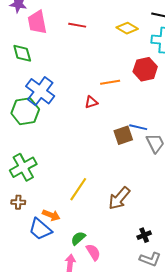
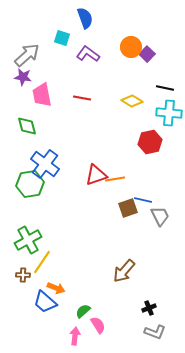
orange line: (110, 82) -> (115, 179), moved
red triangle: (91, 102) -> (96, 175), size x1.6
yellow line: (78, 189) -> (42, 262), moved

